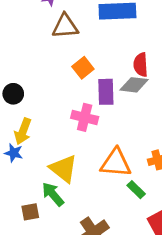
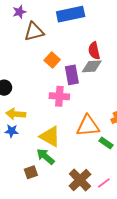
yellow arrow: (23, 131) -> (16, 114), turned 84

